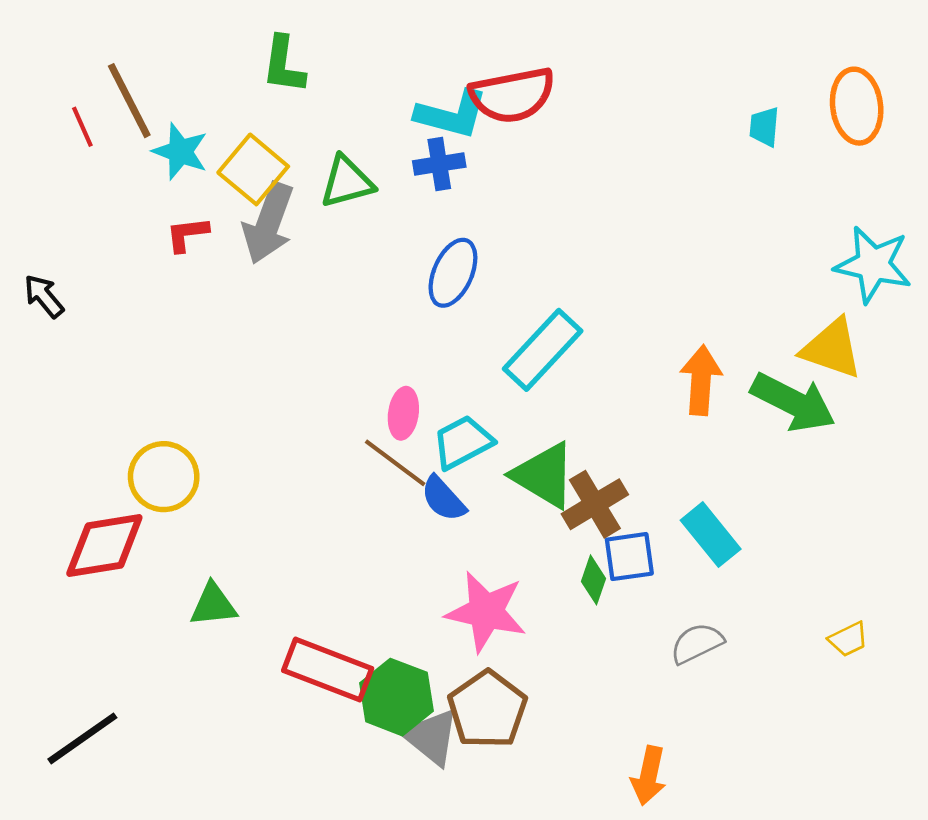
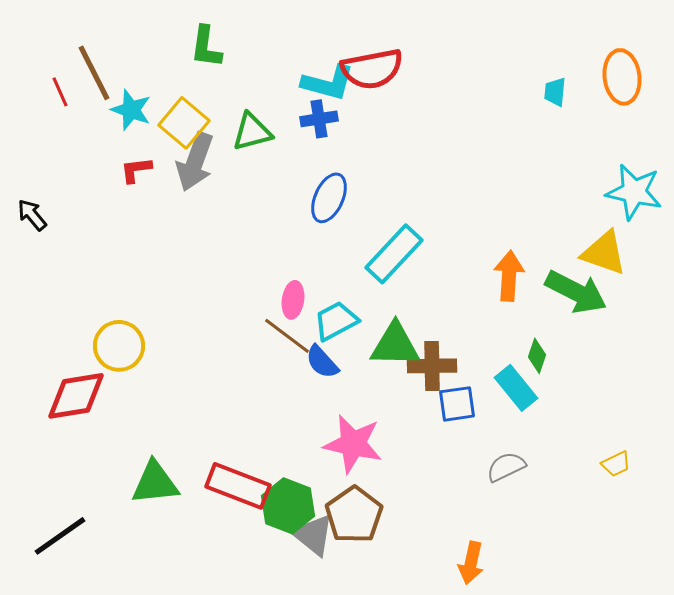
green triangle: (544, 475) -> (395, 345), turned -30
brown cross: (595, 504) -> (432, 366), turned 30
green diamond: (593, 580) -> (537, 356), moved
green triangle: (213, 605) -> (155, 483), moved, size x1.4

